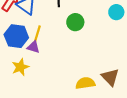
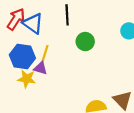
yellow star: (20, 67) -> (27, 79), moved, turned 30

